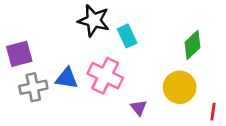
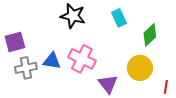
cyan rectangle: (127, 36) -> (119, 18), moved
purple triangle: (139, 108) -> (108, 84), size x1.5

